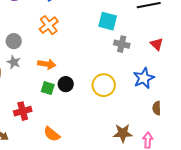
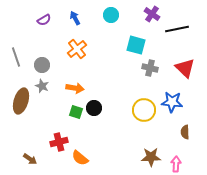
red triangle: (157, 44) -> (185, 68), size x1.5
blue star: (144, 78) -> (172, 102), turned 30
yellow circle: (104, 85) -> (144, 110), moved
red cross: (23, 111) -> (59, 142), moved

